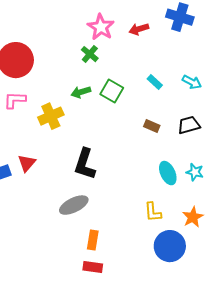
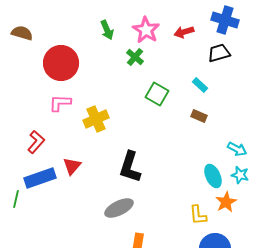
cyan arrow: (192, 82) -> (237, 149), moved
green arrow: (81, 92) -> (107, 30), moved, turned -96
black trapezoid: (189, 125) -> (219, 53), moved
brown rectangle: (152, 126) -> (199, 116), moved
orange star: (193, 217) -> (226, 202), moved

